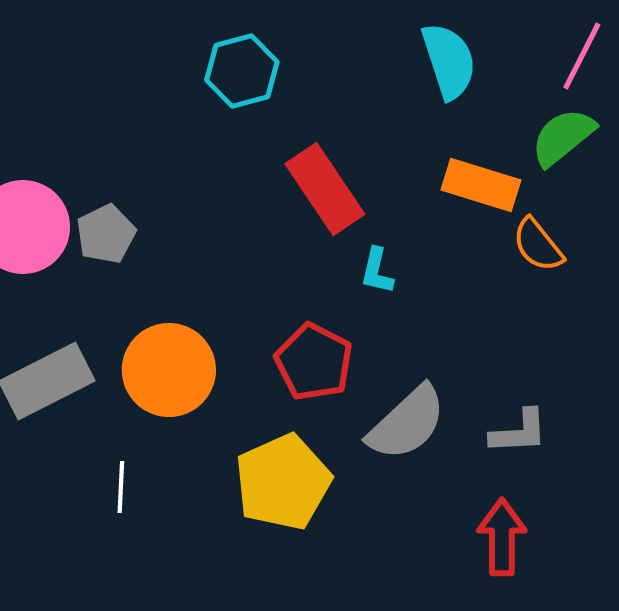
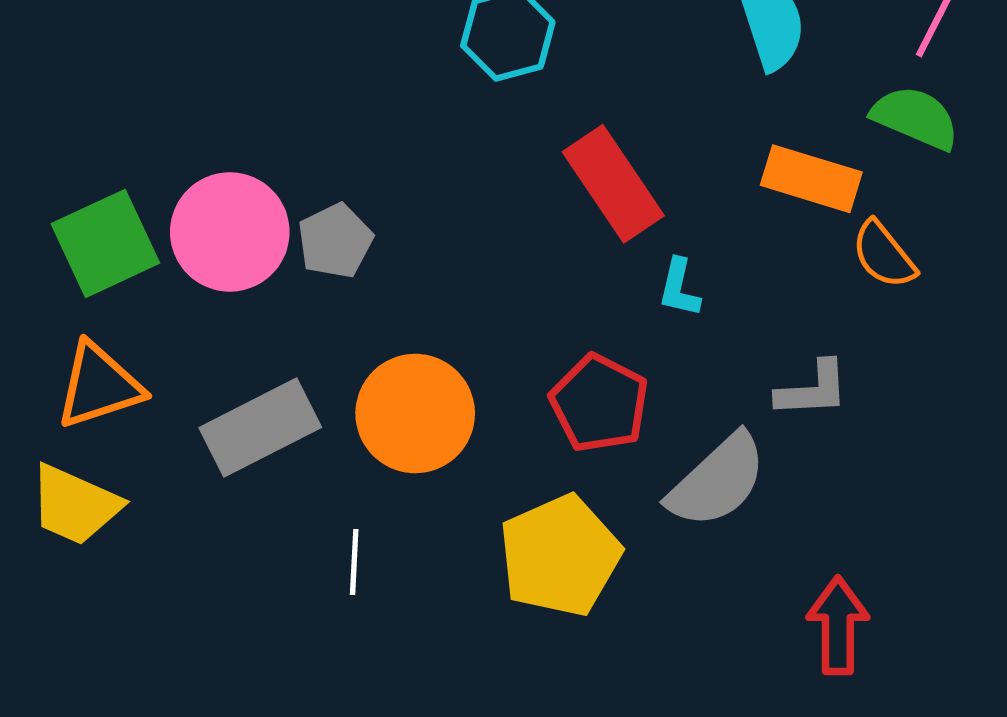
green semicircle: (563, 137) -> (915, 118), turned 62
gray L-shape: (519, 432) -> (813, 389), moved

